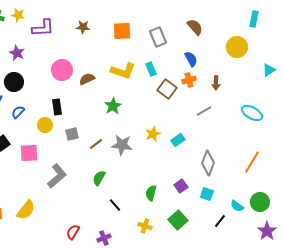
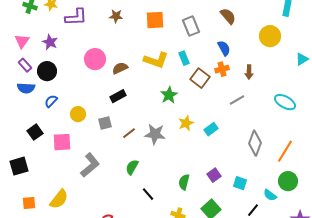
green star: (113, 106) -> (169, 95), moved
black rectangle: (57, 107) -> (118, 96), moved, turned 70
gray diamond: (208, 163) -> (255, 143), moved
green circle: (260, 202) -> (288, 181), moved

